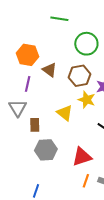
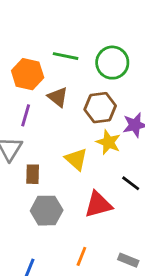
green line: (59, 19) -> (66, 56), moved
red triangle: (82, 157) -> (98, 205), moved
orange line: (86, 181) -> (81, 256), moved

